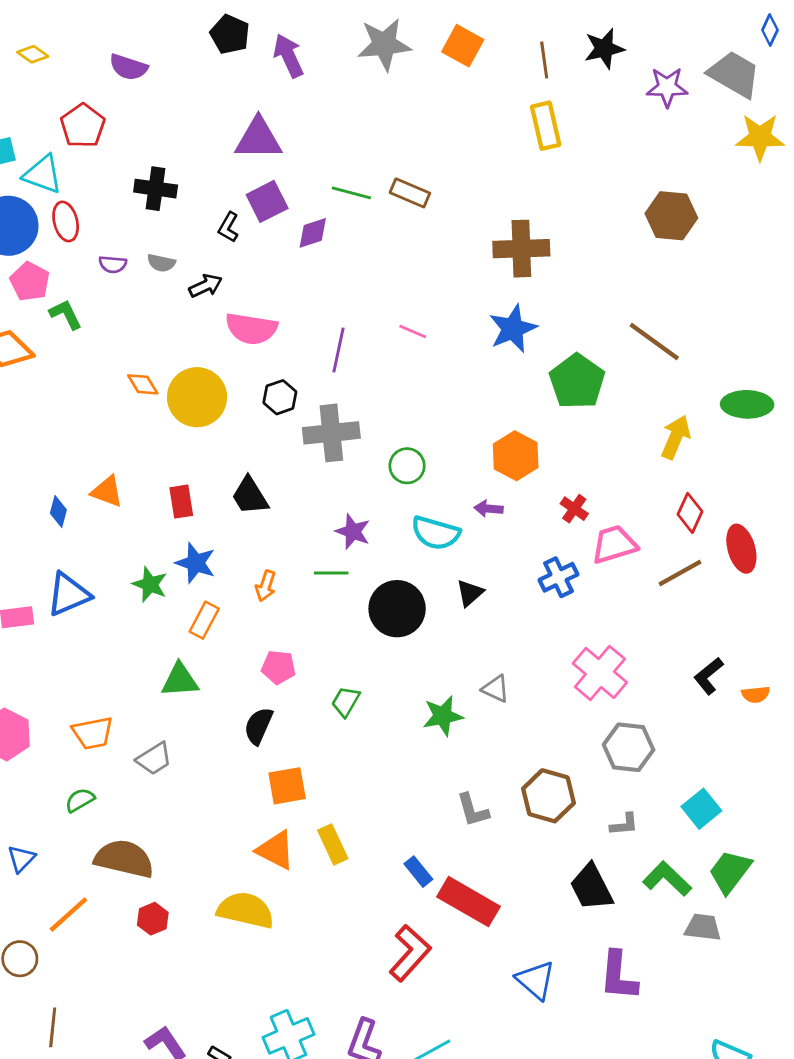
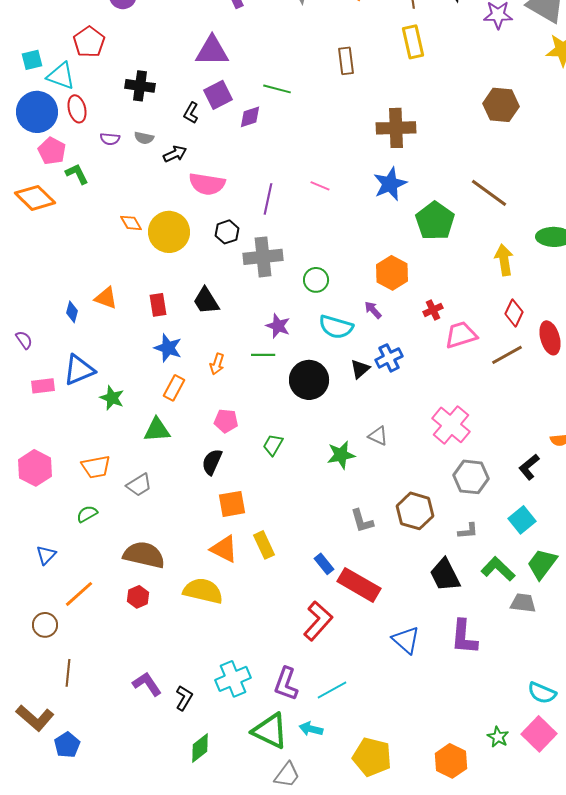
brown rectangle: (410, 193) -> (346, 61), moved, turned 60
yellow arrow: (676, 437) -> (504, 260), turned -32
purple arrow: (488, 509) -> (373, 310), turned 42
red cross: (574, 509) -> (433, 310), turned 30
blue cross: (558, 577) -> (389, 358), moved
green star: (150, 584) -> (112, 398), moved
black L-shape: (709, 676) -> (529, 467), moved
brown semicircle: (124, 859) -> (144, 555), moved

